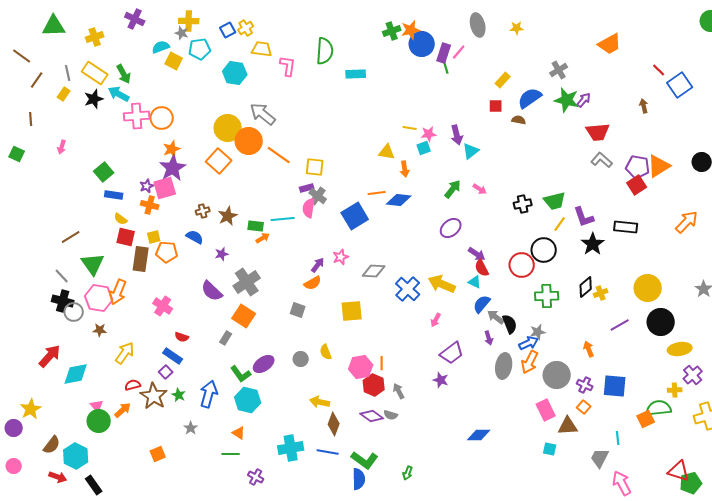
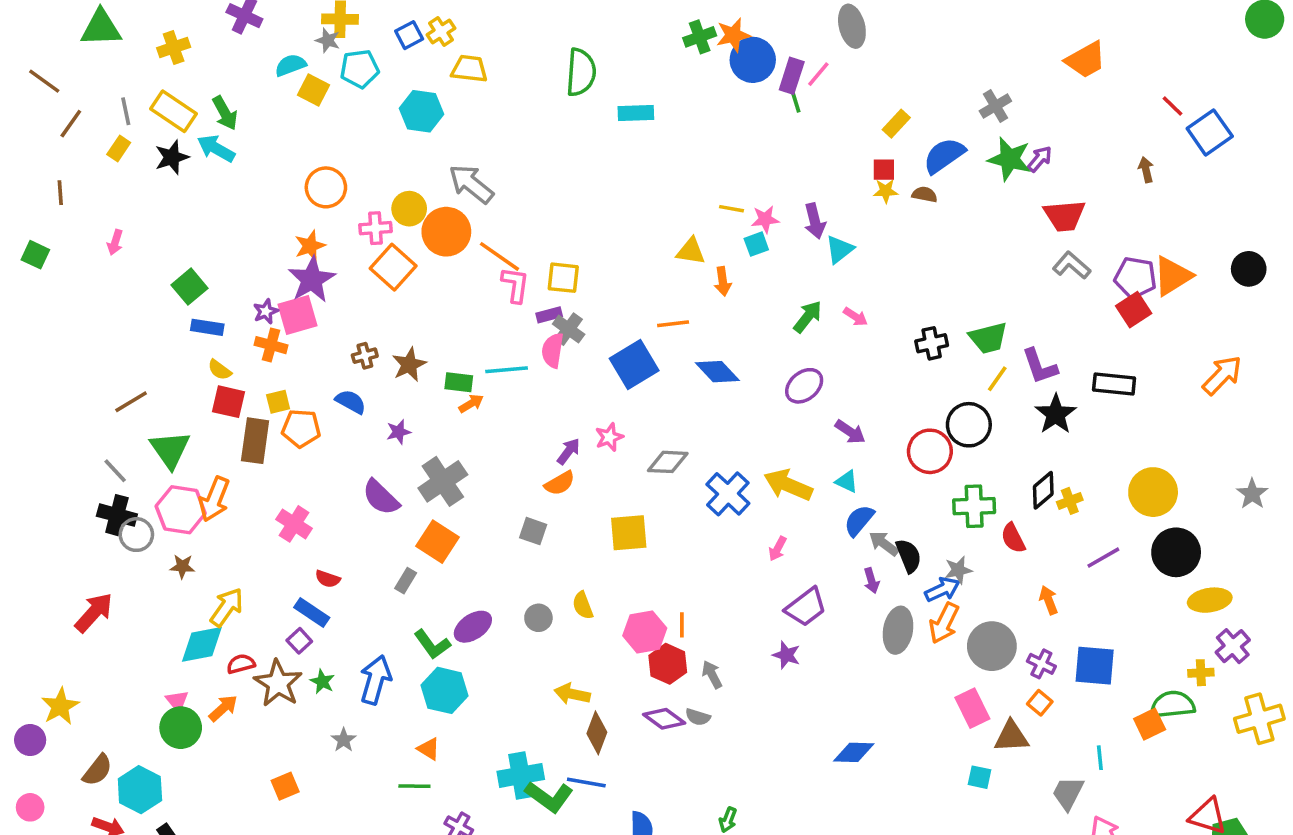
yellow star: (517, 28) -> (886, 191), moved
pink L-shape: (288, 66) -> (515, 285), moved
pink cross: (137, 116) -> (375, 228), moved, size x0.7
orange circle: (162, 118) -> (326, 187), moved
yellow circle: (228, 128) -> (409, 209), size x0.7
blue diamond: (399, 200) -> (717, 372), moved, turned 40
red semicircle: (482, 268) -> (1013, 538), moved
cyan diamond: (76, 374) -> (202, 644), moved
green L-shape: (365, 460) -> (549, 797), moved

